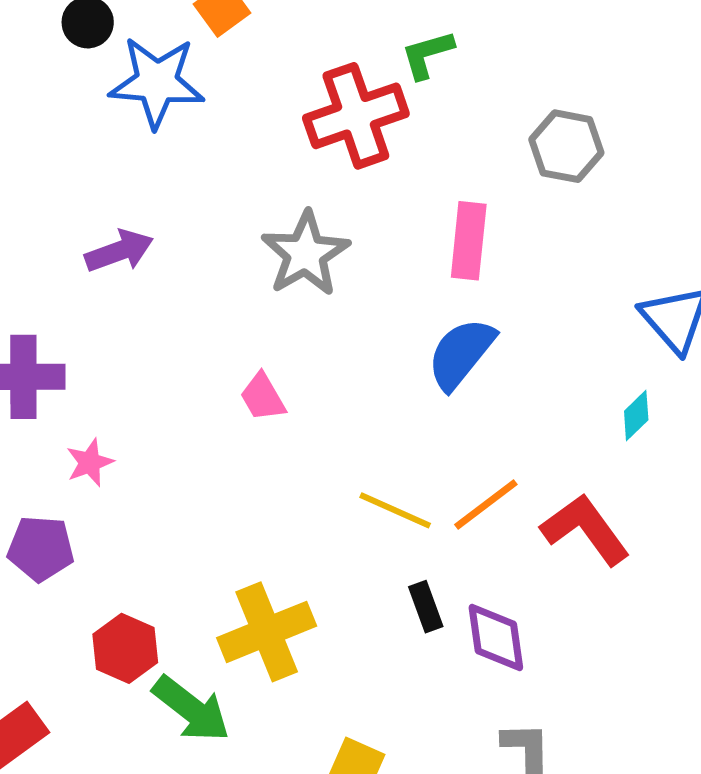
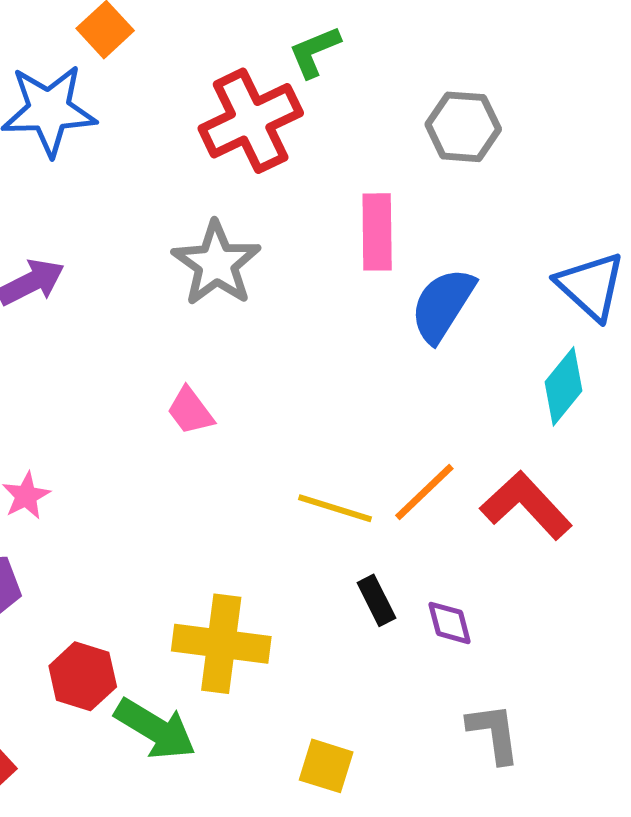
blue semicircle: (461, 353) -> (443, 305), moved
cyan diamond: (636, 416) -> (564, 386), size x1.5
yellow cross: (267, 632) -> (221, 644), turned 36
purple diamond: (496, 638) -> (450, 623), size x0.7

